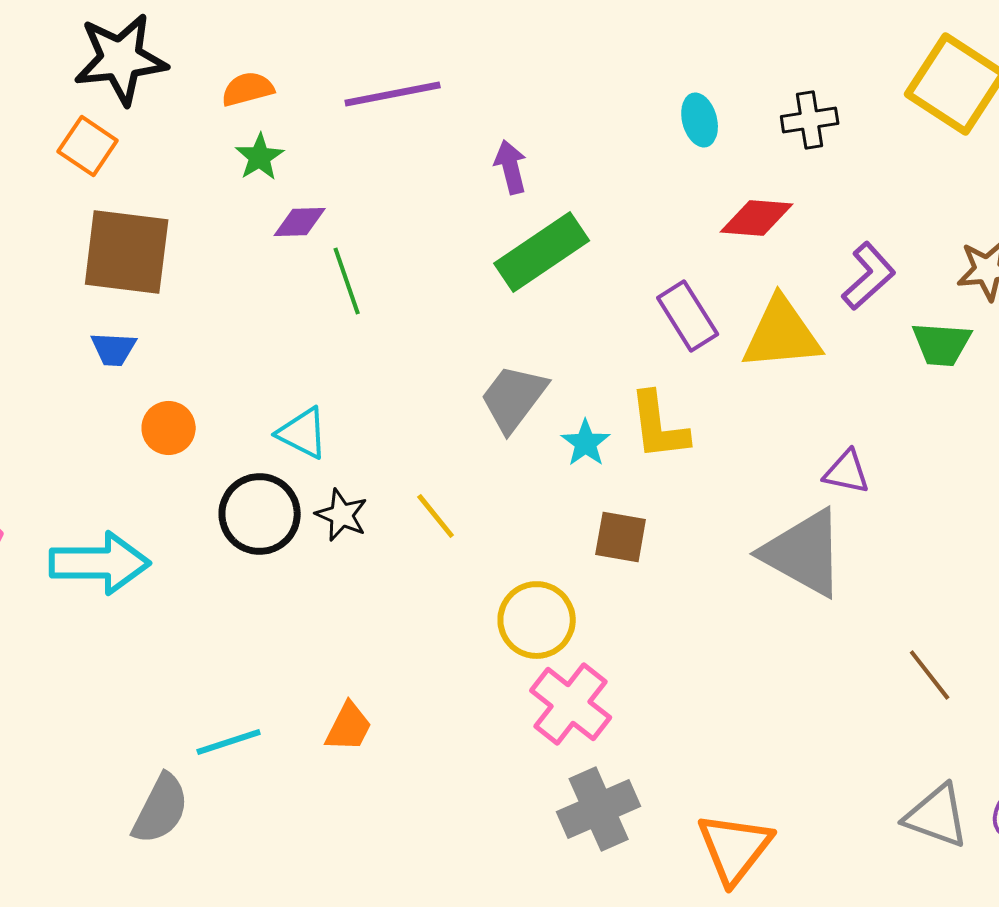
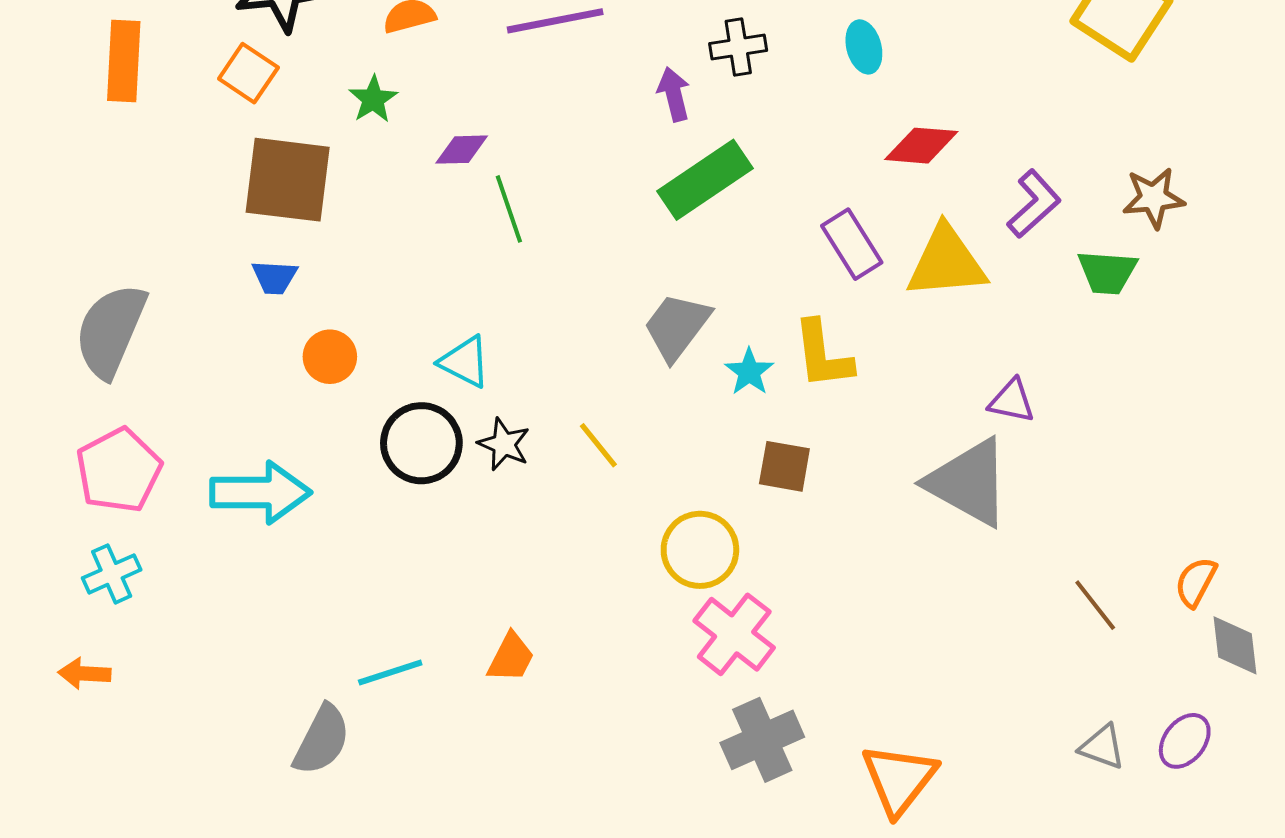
black cross: (810, 120) -> (738, 47), moved
green star: (260, 157) -> (373, 99), moved
gray triangle: (937, 816) -> (1102, 747), size x0.7

